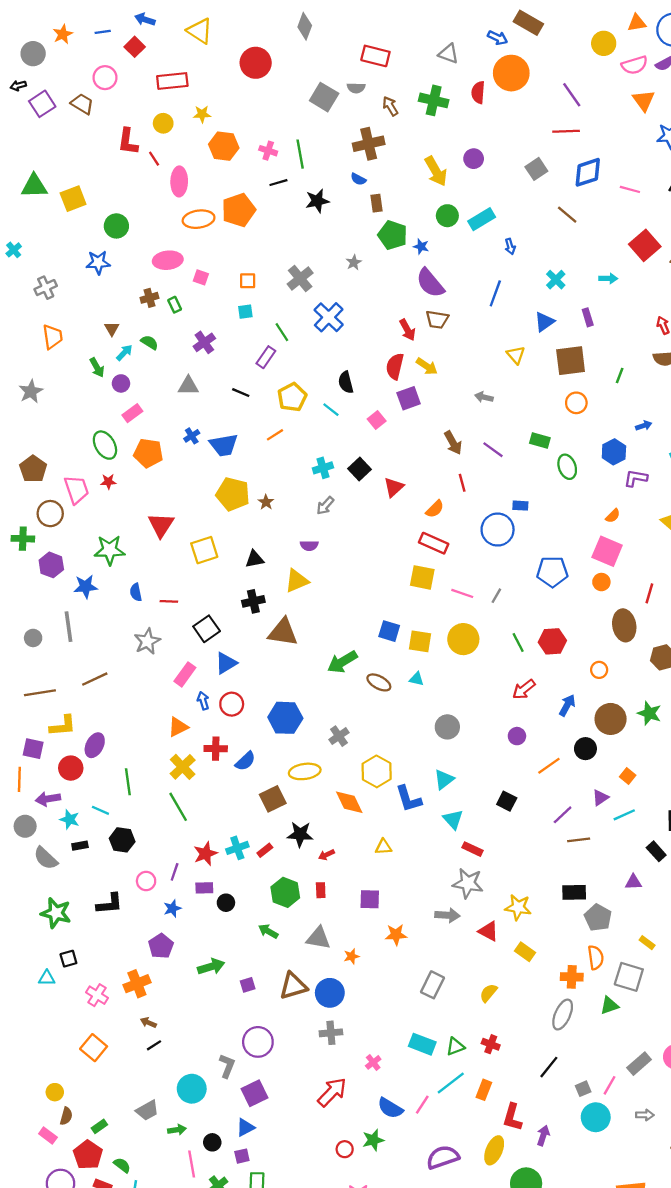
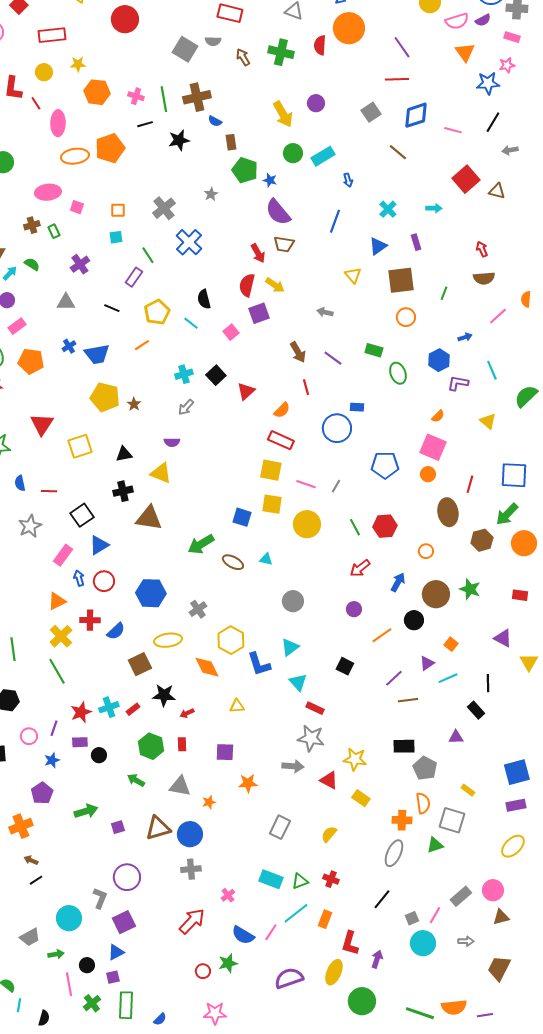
brown cross: (369, 144) -> (197, 97), moved
yellow triangle: (297, 581) -> (161, 473), turned 45
yellow square: (420, 641) -> (272, 504), moved

